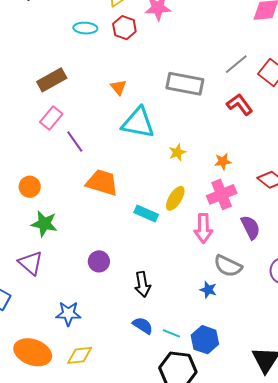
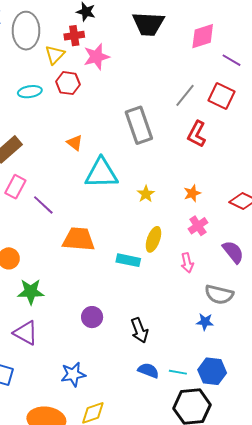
gray rectangle: (185, 84) -> (139, 125), turned 72
red L-shape: (240, 104) -> (197, 134), turned -104
pink cross: (222, 194) -> (198, 226), size x0.7
pink arrow: (203, 228) -> (187, 263), size x0.7

